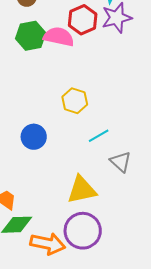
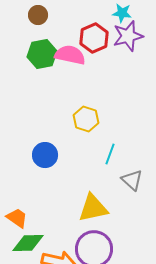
cyan line: (99, 136) -> (110, 154), turned -40

